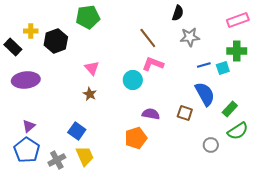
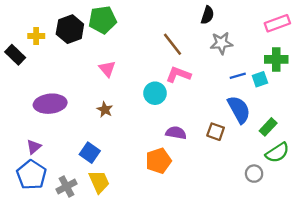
black hexagon: (56, 41) -> (70, 29), moved
pink triangle: (92, 68) -> (107, 69), moved
purple ellipse: (26, 80) -> (50, 104), moved
gray circle: (211, 145) -> (254, 174), moved

